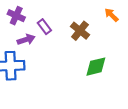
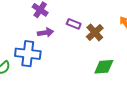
purple rectangle: (44, 27) -> (74, 24), moved, turned -40

